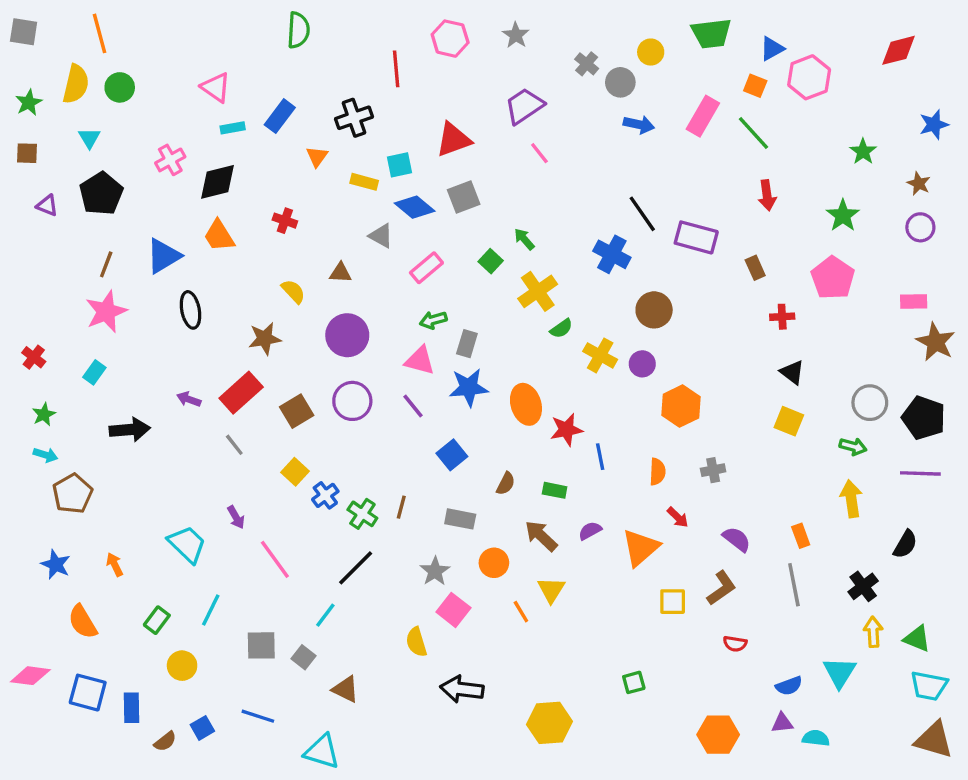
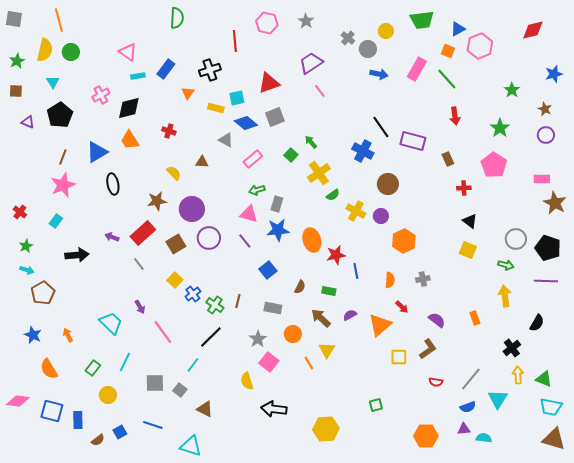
purple circle: (347, 335) -> (192, 209), moved
gray line: (794, 585) -> (471, 379), moved, turned 50

